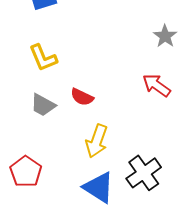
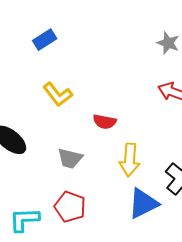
gray trapezoid: (43, 105) -> (70, 158), moved
blue triangle: (99, 187) -> (143, 203), turned -44

